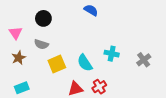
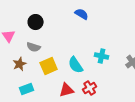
brown star: (19, 58) -> (20, 64), moved
cyan rectangle: (22, 88) -> (27, 89), moved

